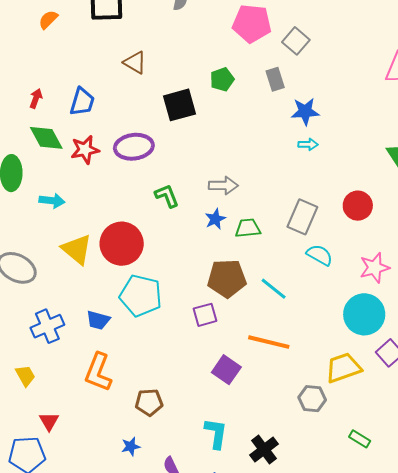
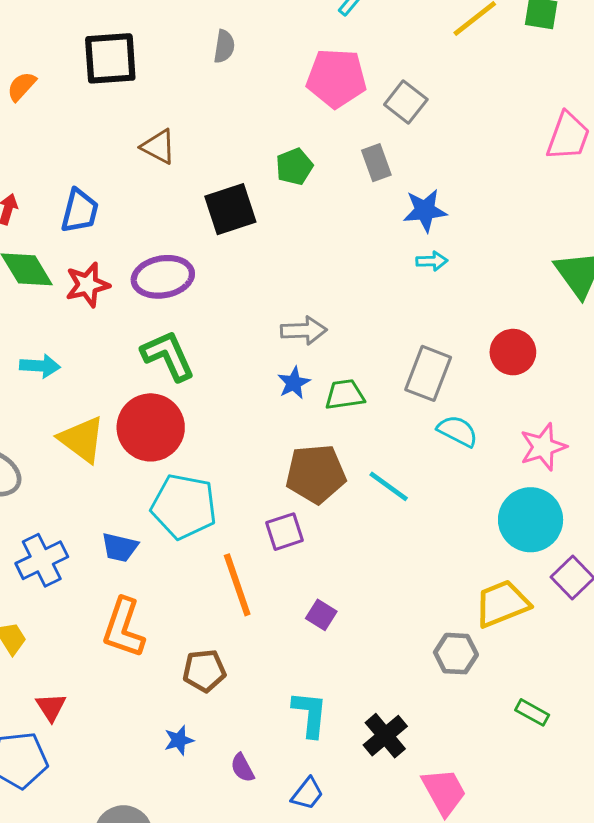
green L-shape: (167, 196) -> (168, 356), moved, size x1.4
orange line: (269, 342) -> (237, 585), moved, turned 60
purple square: (226, 370) -> (321, 615), size x0.7

